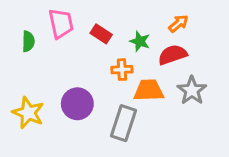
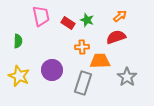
green semicircle: (28, 41) -> (18, 41), moved
green star: (140, 41) -> (87, 20), moved
gray star: (192, 90) -> (127, 77), moved

